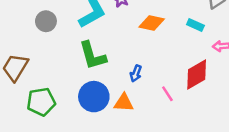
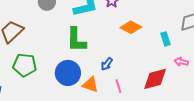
cyan rectangle: (195, 25) -> (166, 39), turned 32
pink line: (167, 94) -> (118, 86), moved

